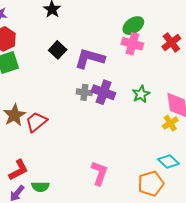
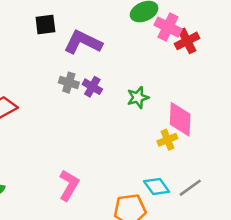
pink cross: (132, 44) -> (168, 27), moved
black square: (58, 50) -> (45, 25), turned 30
purple cross: (103, 92) -> (92, 87), size x0.7

